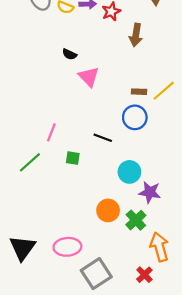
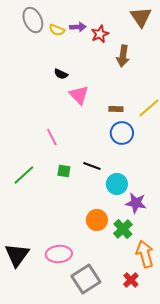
brown rectangle: (139, 92) -> (116, 109), moved
pink line: (51, 132) -> (52, 137), moved, turned -48
black line: (103, 138) -> (92, 166), moved

